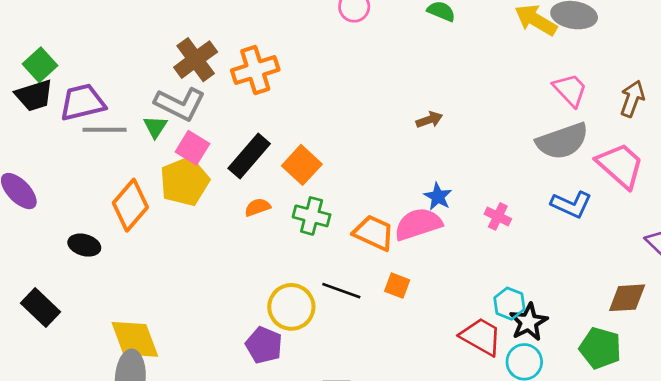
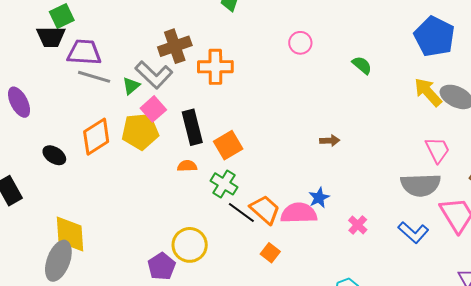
black rectangle: (249, 156) -> (192, 127), turned -72
black line: (341, 291) -> (241, 212), moved

